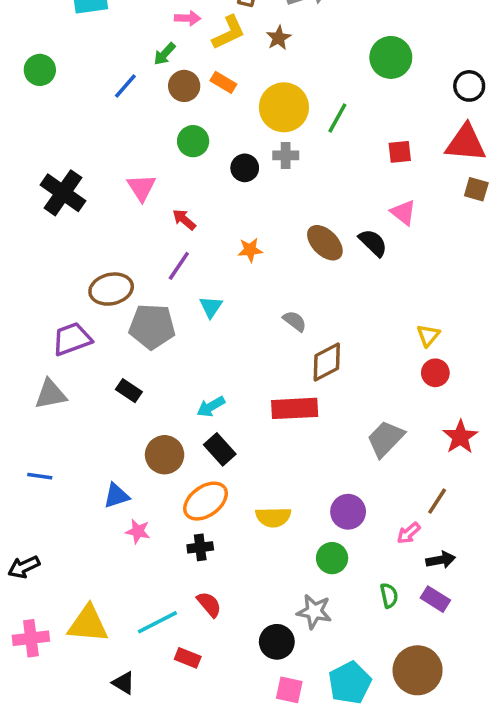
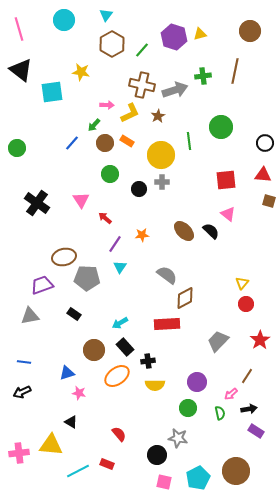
green circle: (40, 70) -> (17, 148), moved
green line: (337, 118) -> (189, 141), moved, turned -36
red triangle: (466, 143) -> (263, 175), size x0.7
red square: (400, 152) -> (226, 180), size x1.5
purple line: (179, 266) -> (115, 244), moved
gray semicircle: (295, 321) -> (167, 275), size x1.5
black cross: (200, 547) -> (148, 361), moved
black arrow: (24, 567) -> (22, 392), moved
green semicircle: (389, 595) -> (220, 413), moved
purple rectangle: (435, 599) -> (256, 431), moved
cyan line: (157, 622) -> (78, 471), moved
black triangle: (124, 683) -> (71, 422), moved

